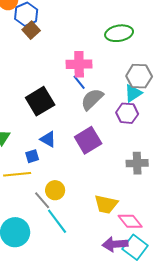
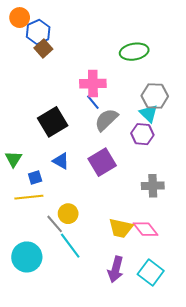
cyan triangle: (133, 93) -> (149, 114), turned -42
blue square: (32, 156) -> (35, 178), moved
pink diamond: (130, 221) -> (146, 229), moved
purple arrow: (115, 244) -> (116, 269), moved, turned -70

